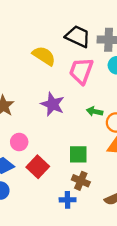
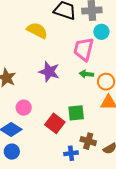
pink trapezoid: (81, 71) -> (84, 49), moved
red square: (38, 167) -> (55, 123), moved
brown cross: (81, 181) -> (88, 141), moved

